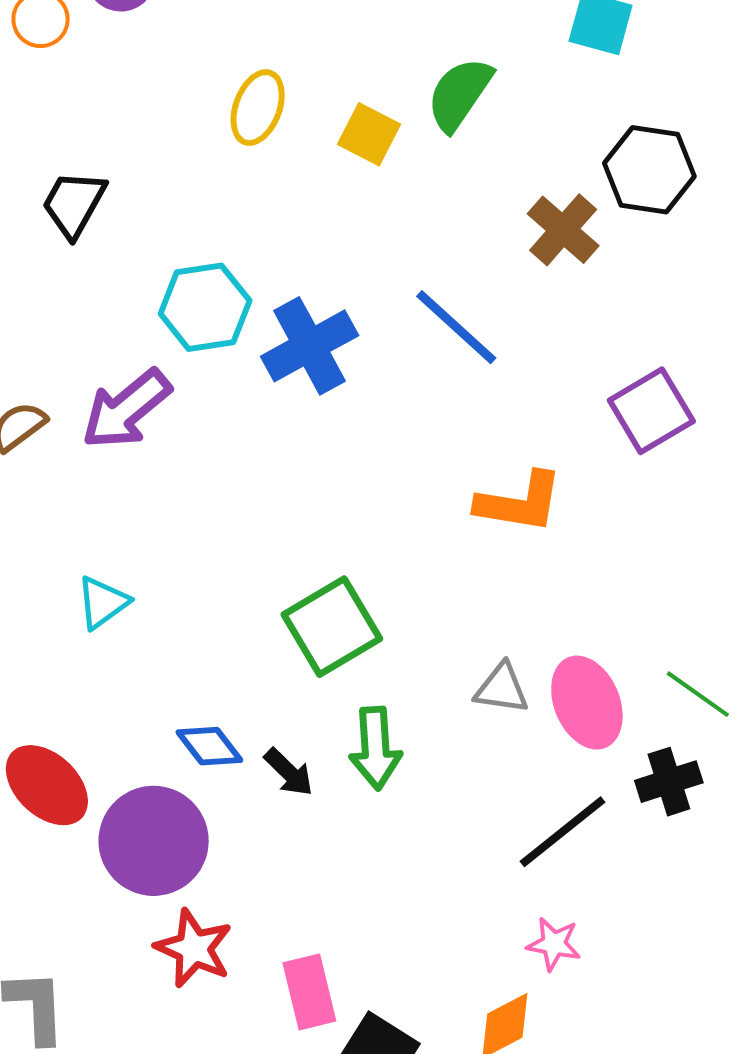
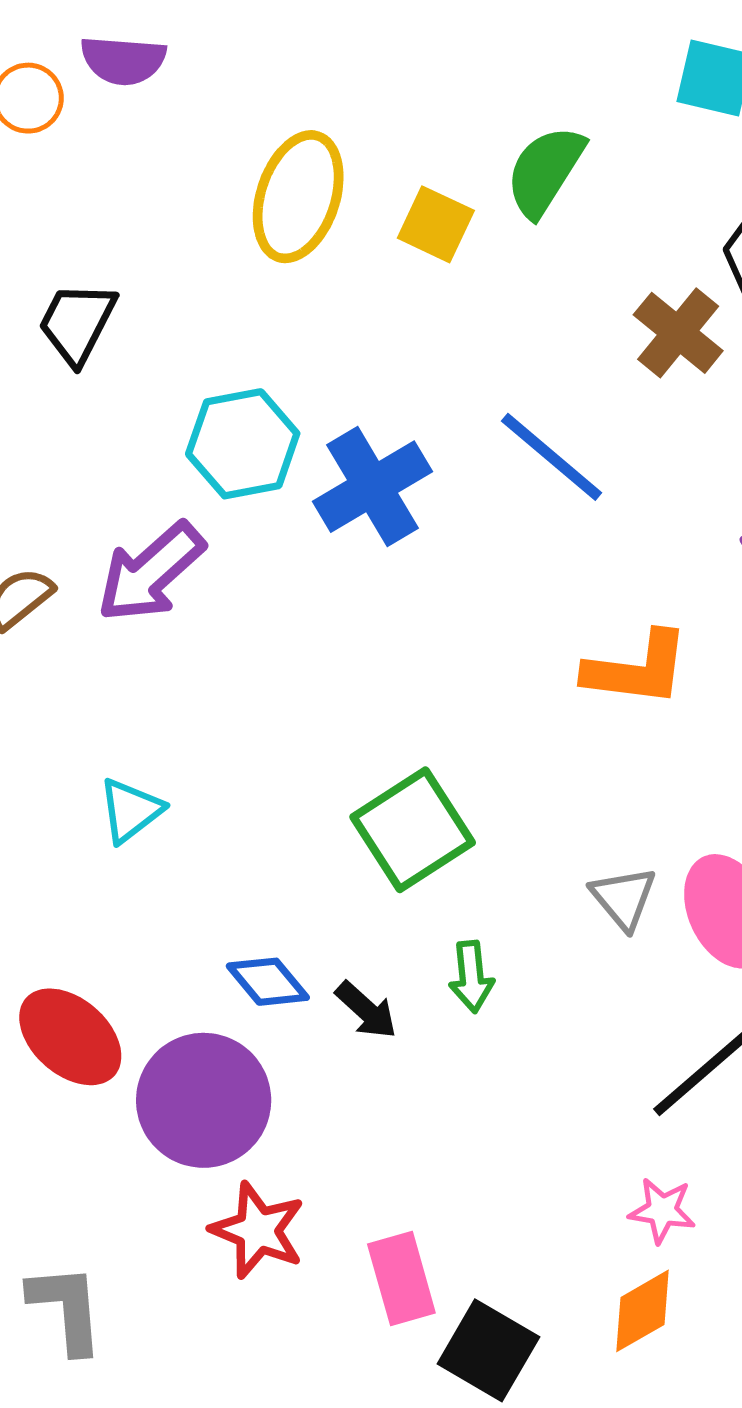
yellow ellipse: (258, 108) -> (298, 197), size x1.4
gray triangle: (502, 689) -> (624, 898), turned 44
green arrow: (375, 748) -> (471, 977), size x0.7
pink star: (554, 944) -> (662, 1211), moved

